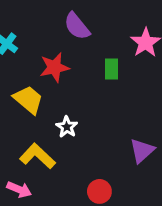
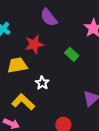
green rectangle: (112, 69) -> (72, 54), moved, turned -48
yellow trapezoid: (28, 100) -> (17, 65), turned -50

